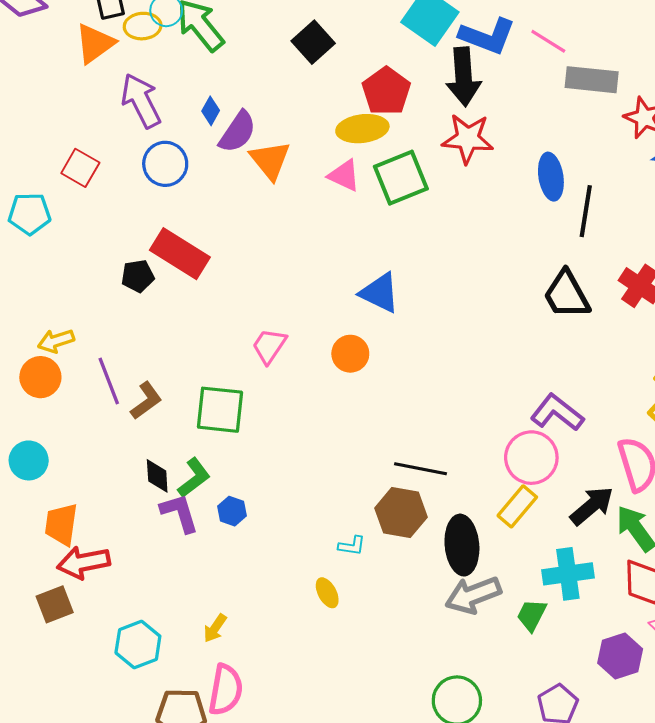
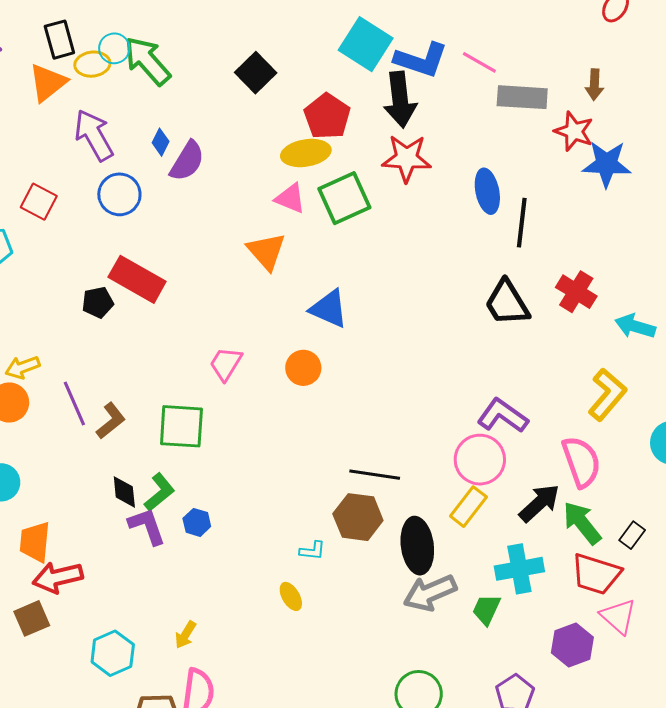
orange triangle: (270, 160) -> (266, 251), moved

